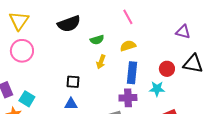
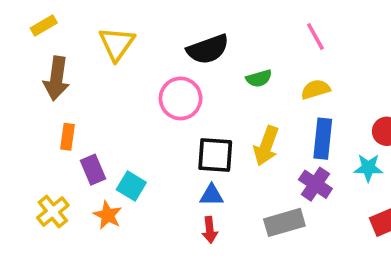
pink circle: (22, 51) -> (181, 98), moved
yellow arrow: (101, 62) -> (266, 146), moved, size x1.5
black square: (73, 82) -> (215, 155), size x1.5
purple cross: (128, 98) -> (315, 184), turned 36

